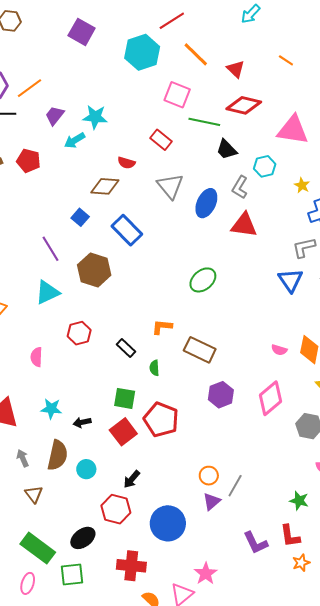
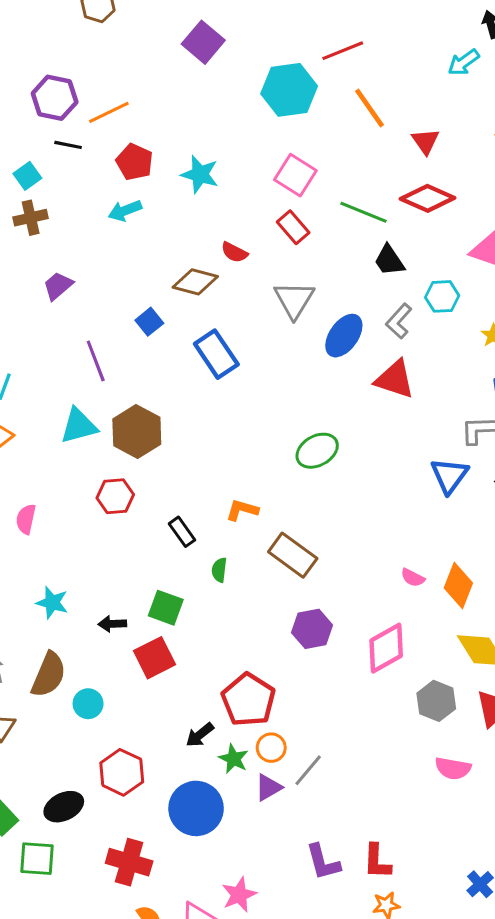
pink square: (177, 95) -> (295, 175), moved
purple trapezoid: (55, 115) -> (58, 286), moved
cyan arrow: (75, 140) -> (125, 211), moved
red pentagon: (29, 161) -> (135, 162), moved
brown hexagon: (94, 270) -> (137, 432), moved
pink semicircle: (36, 357) -> (26, 519), moved
red pentagon: (161, 420) -> (248, 700), moved
black arrow: (82, 422) -> (112, 624), moved
black arrow: (132, 479) -> (200, 735), moved
green star: (299, 501) -> (233, 759), moved

